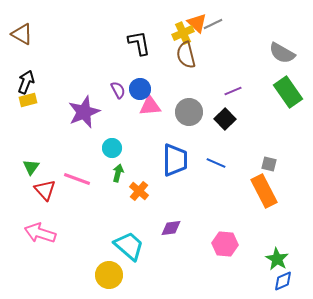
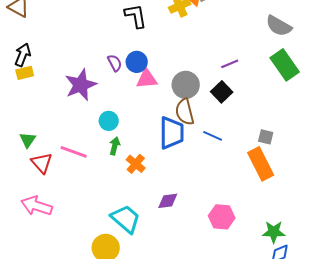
brown semicircle: (186, 55) -> (185, 112), moved
green star: (277, 259) -> (274, 232), turned -30

